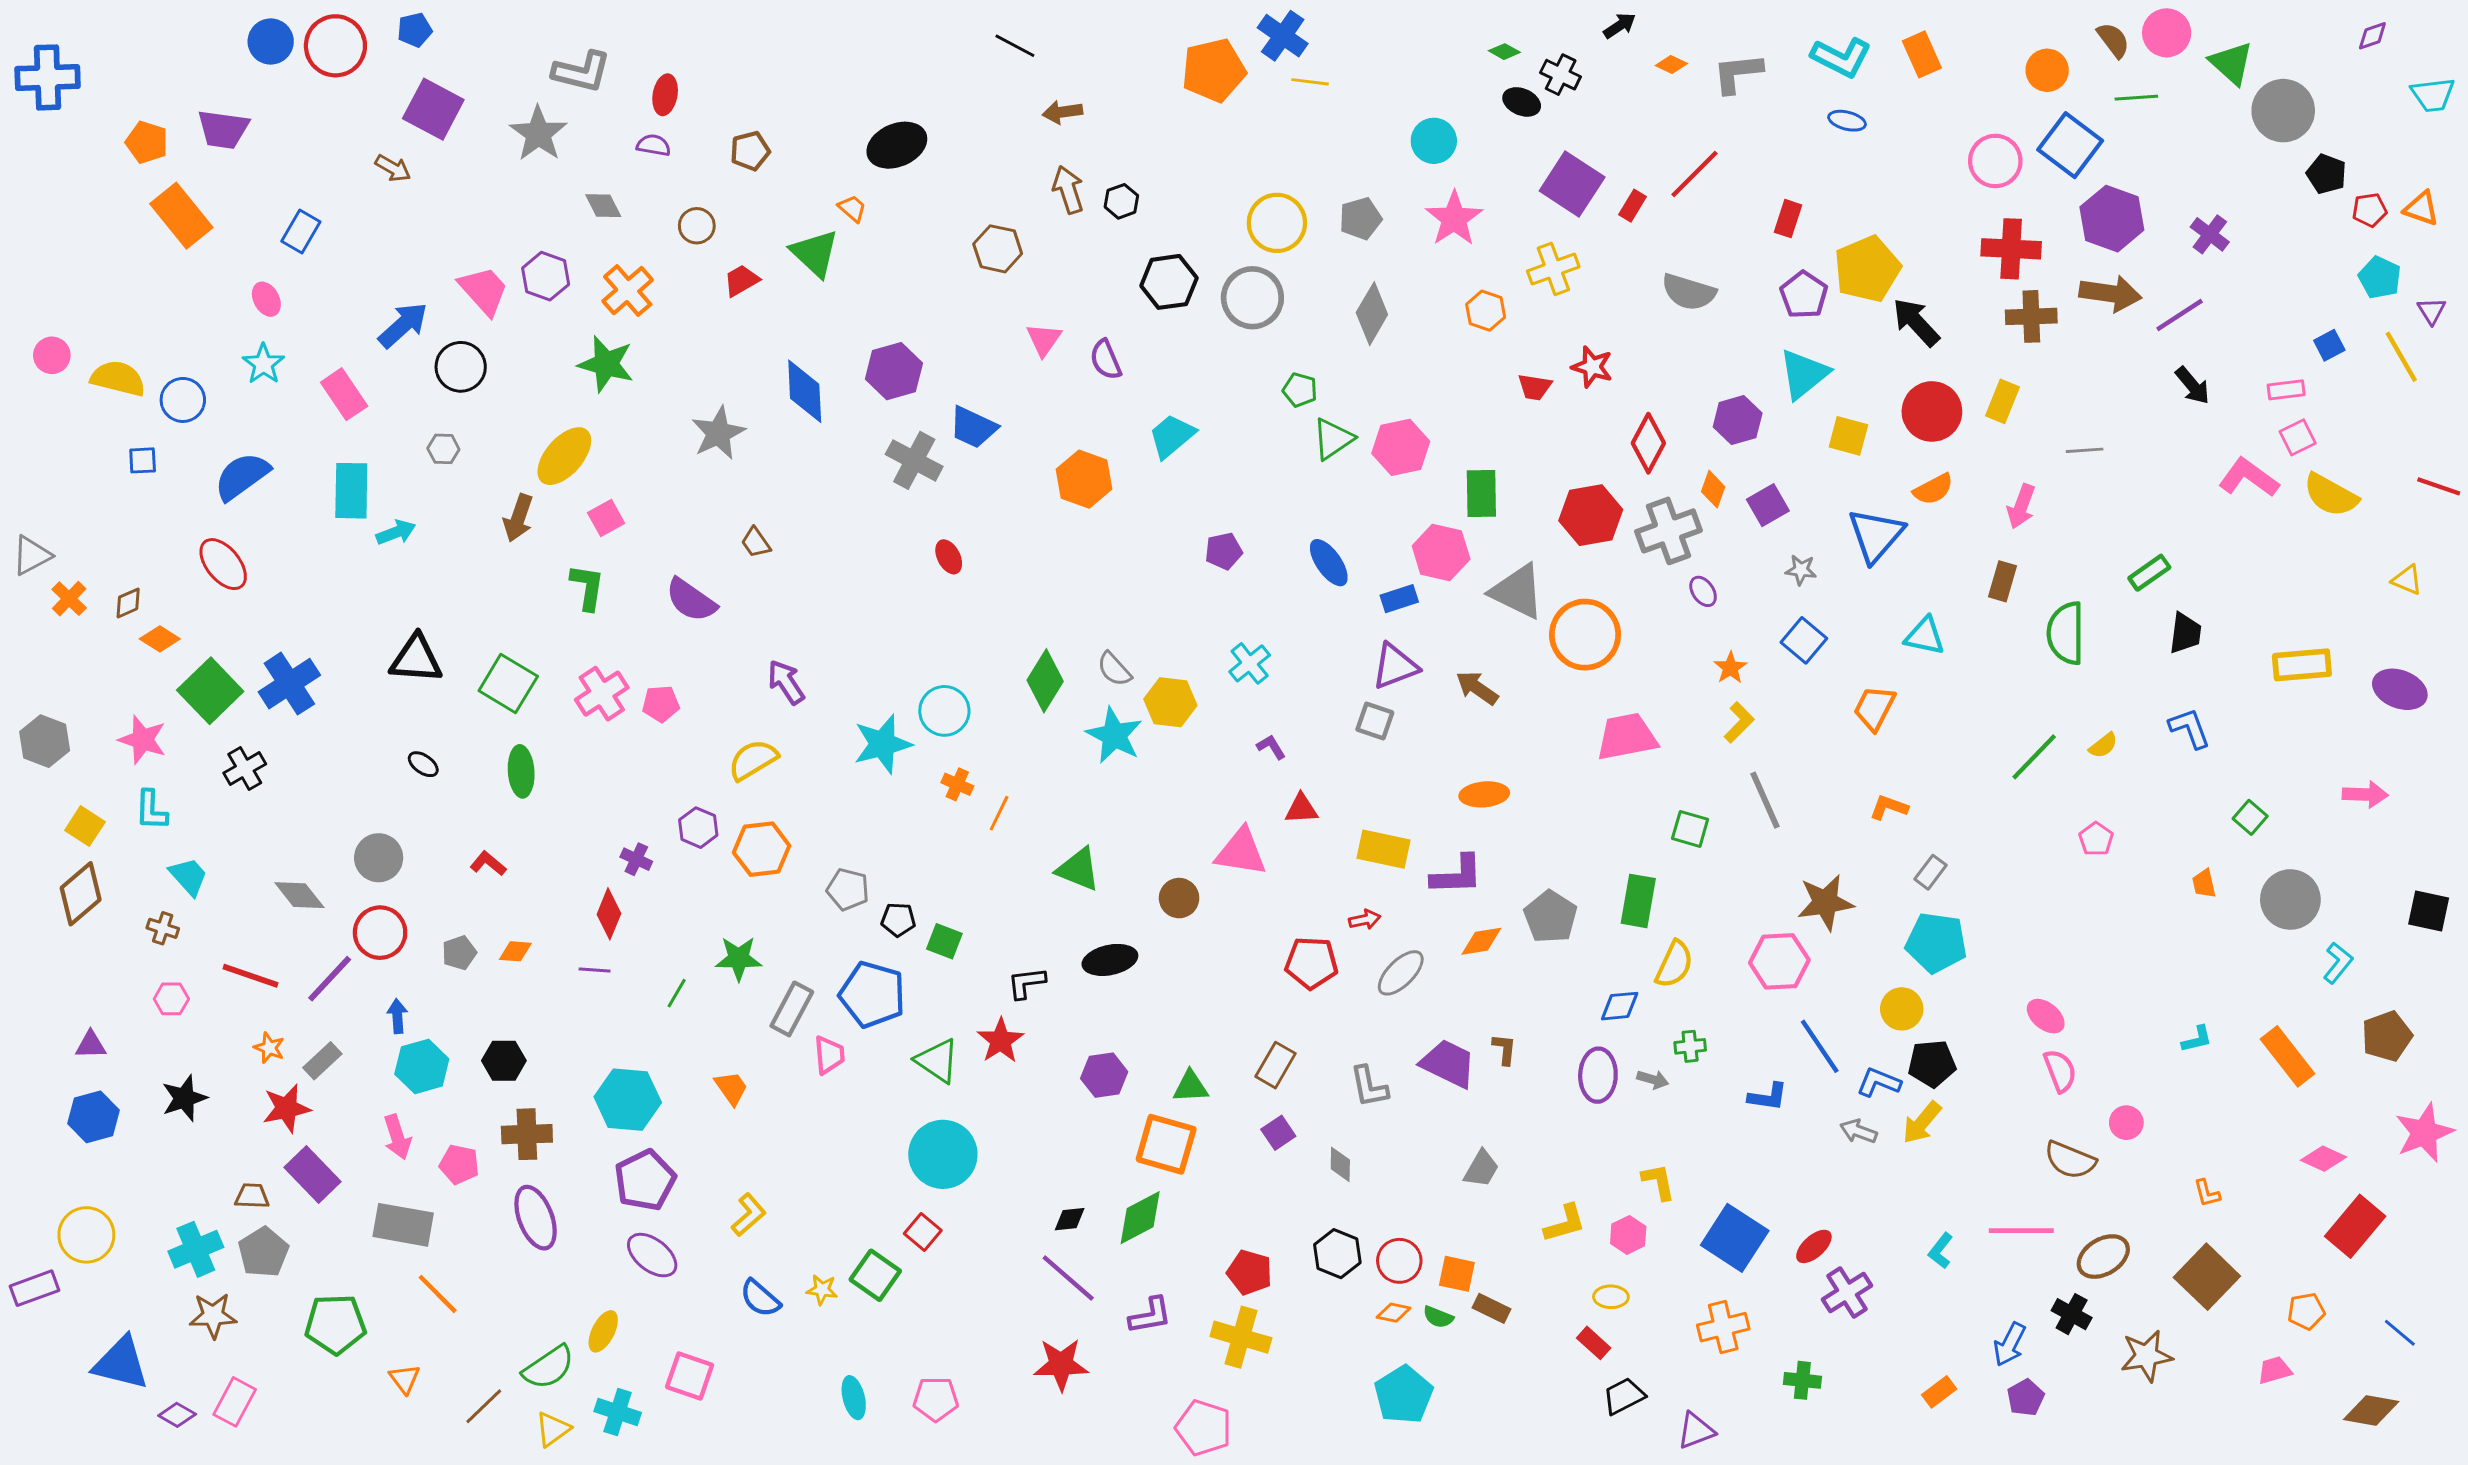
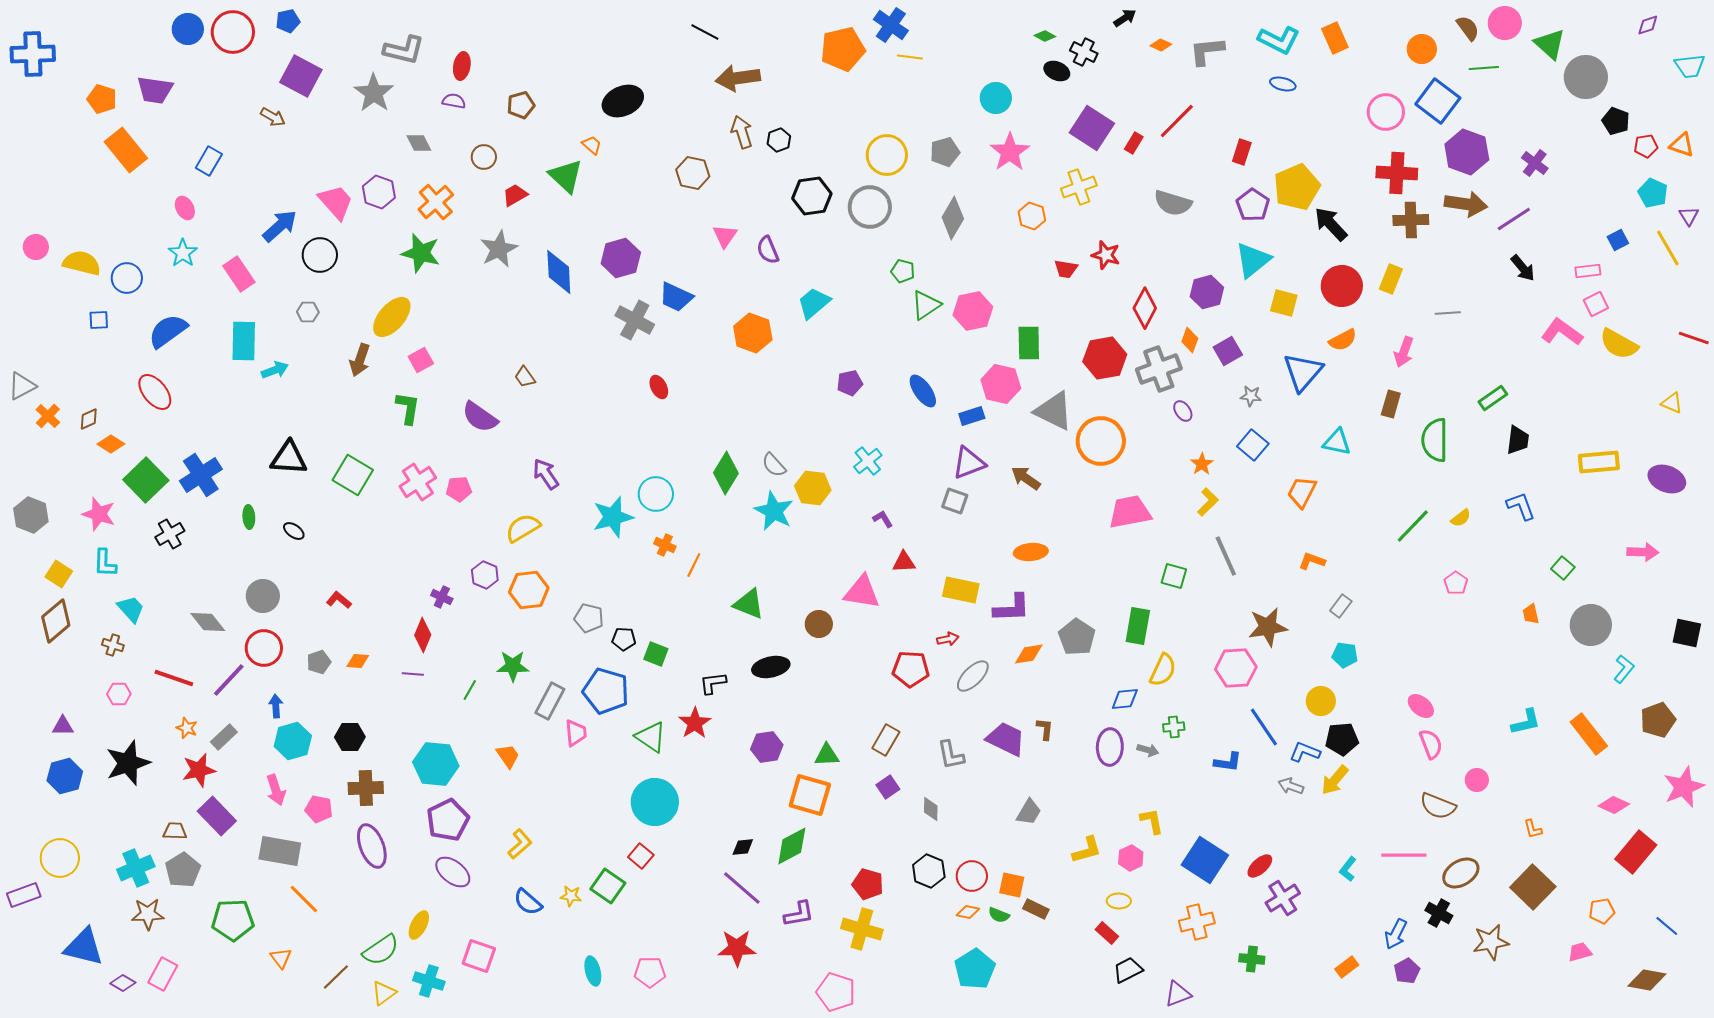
brown arrow: (1062, 112) -> (738, 78), size x1.6
gray star: (718, 433) -> (499, 249), moved
green ellipse: (521, 771) -> (249, 517), moved, size x0.7
cyan pentagon: (1936, 943) -> (1345, 655), size x0.6
cyan L-shape: (2197, 1039) -> (1526, 722), size x1.4
black star: (184, 1098) -> (128, 763), size x1.4

